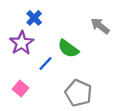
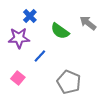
purple star: (22, 43) -> (19, 38), turned 30
green semicircle: (68, 49) -> (60, 31), moved

